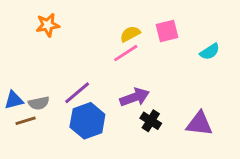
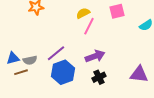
yellow semicircle: (130, 34) -> (83, 13), moved
pink line: (126, 53) -> (89, 26), turned -30
black cross: (151, 121) -> (99, 77), moved, turned 32

